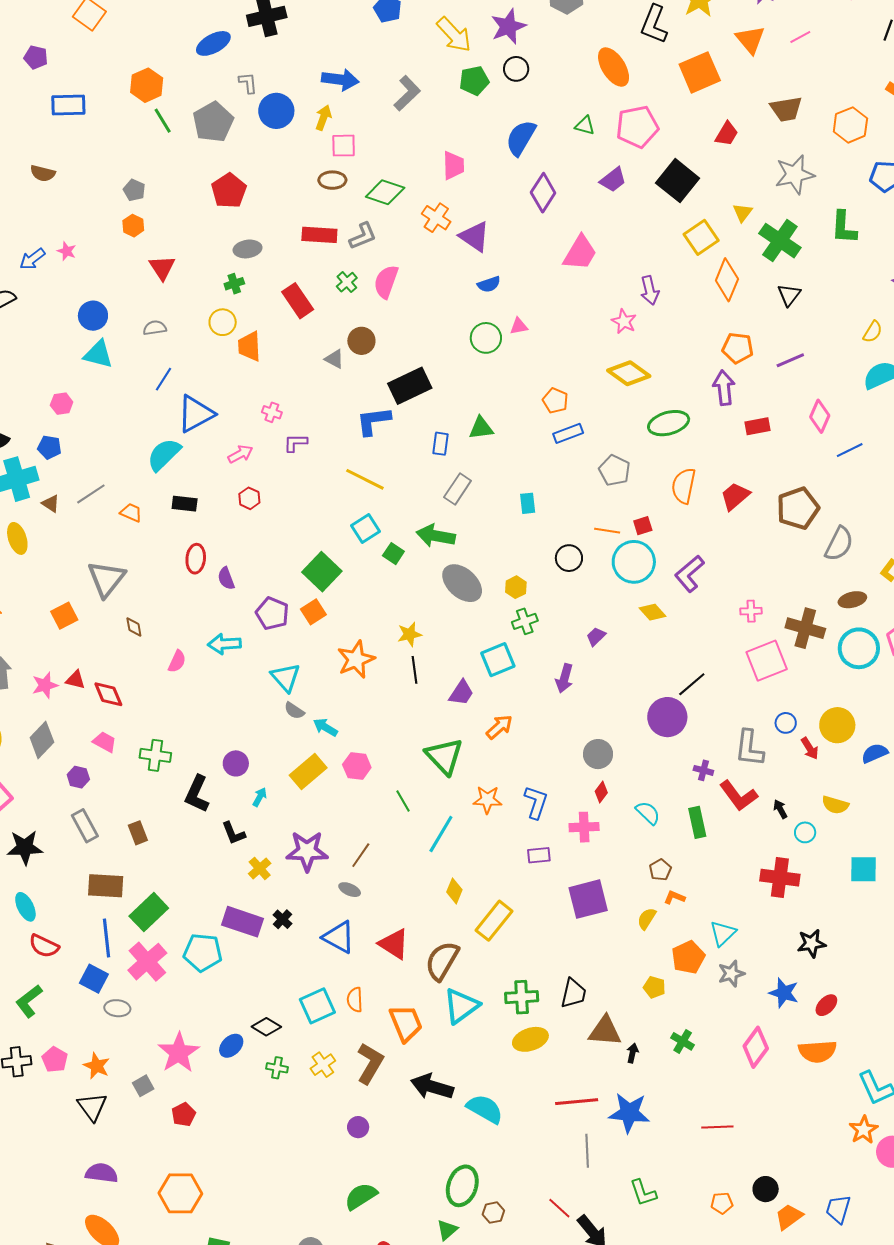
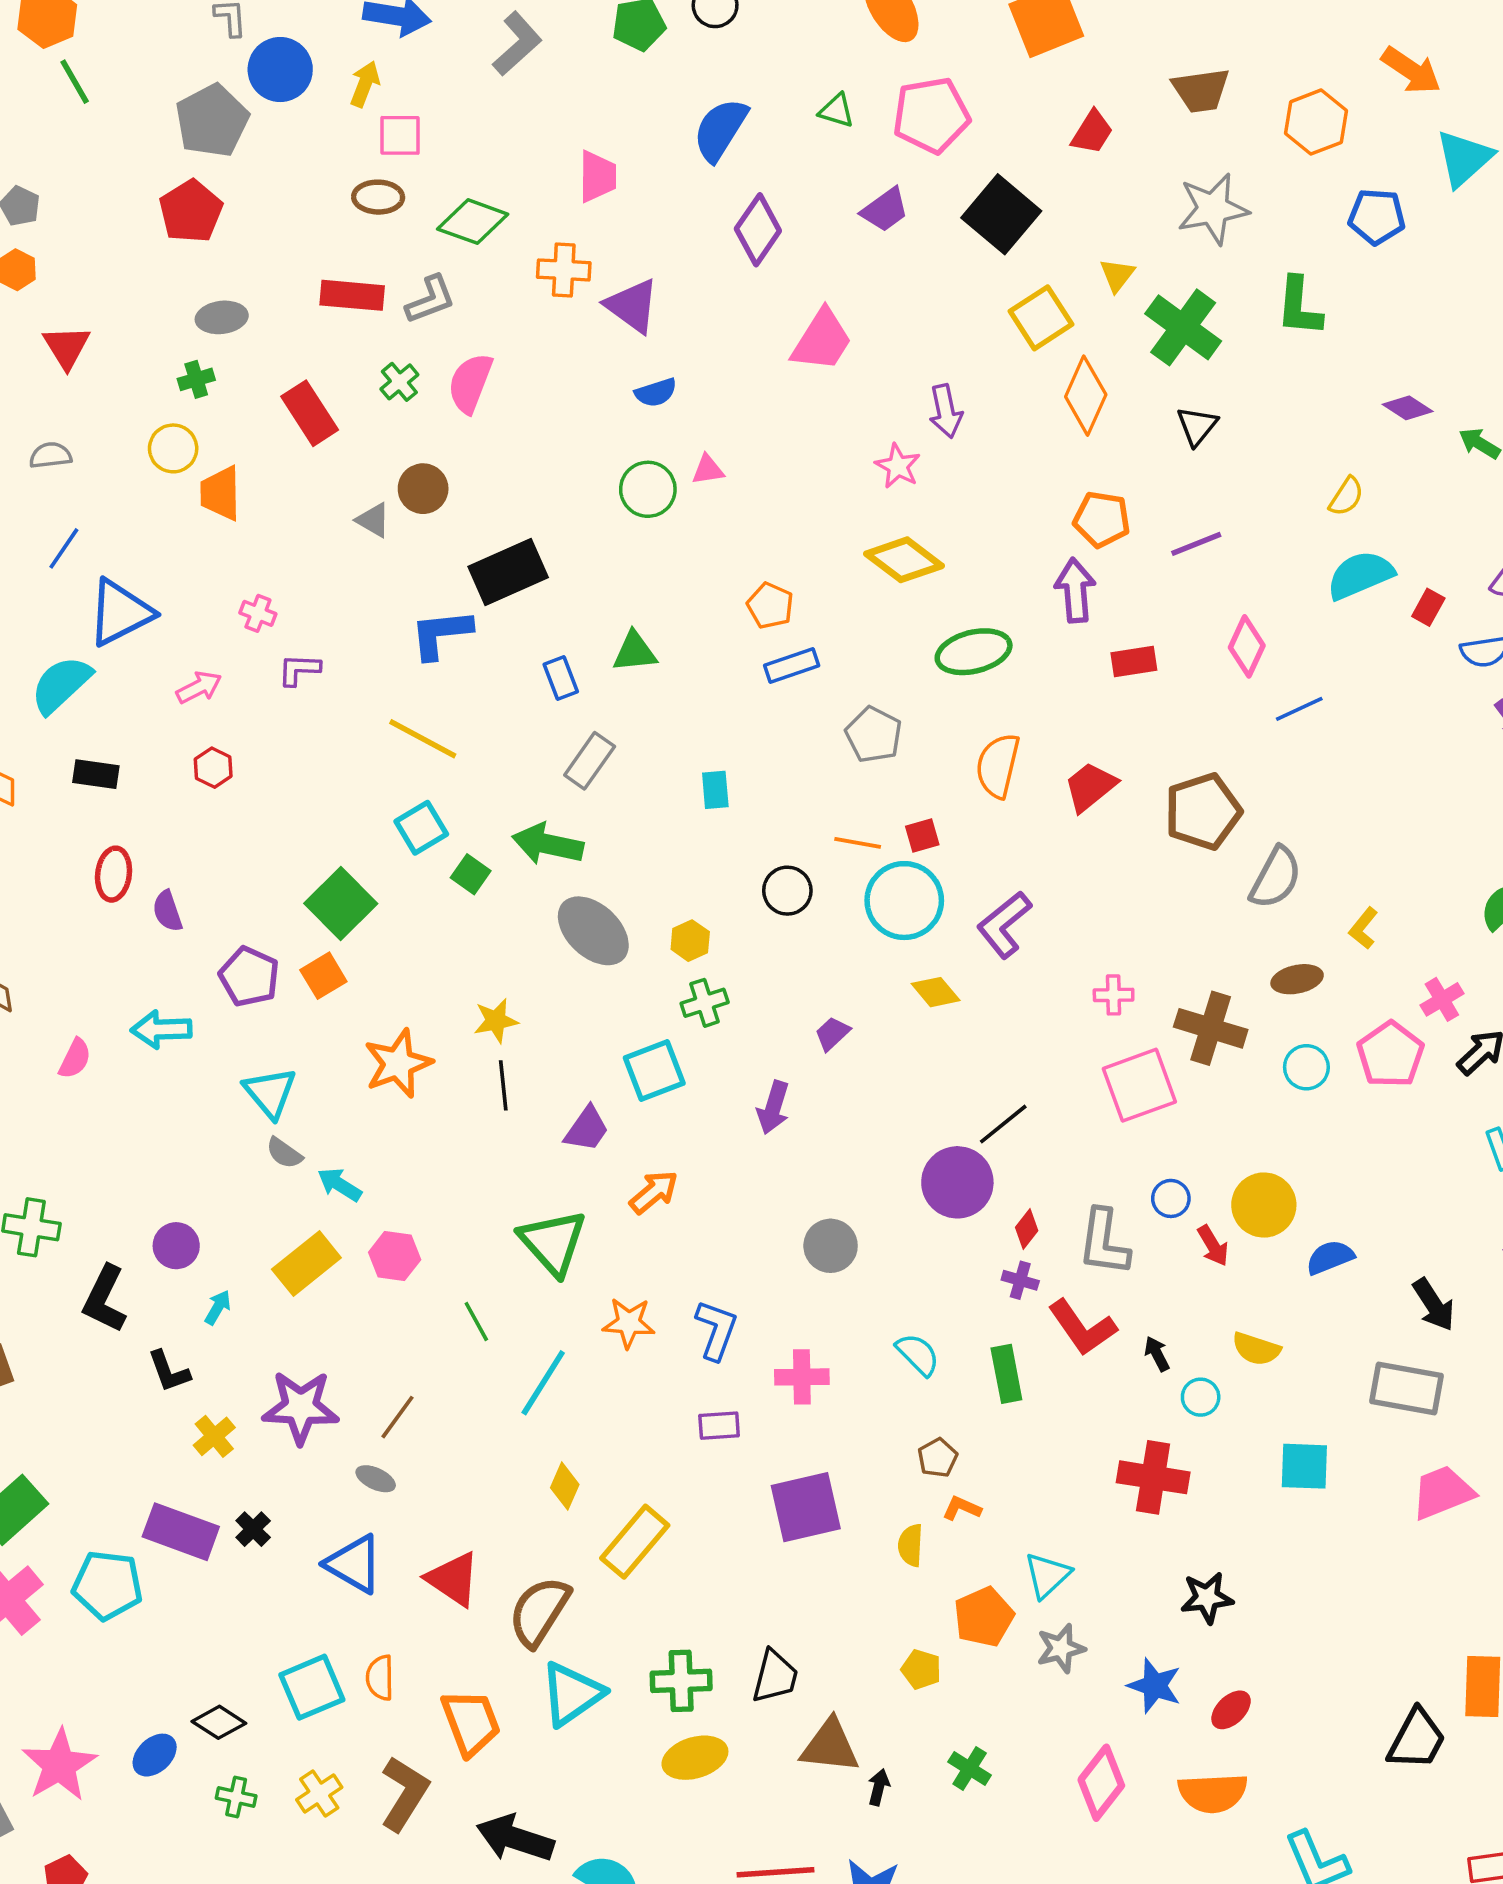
gray pentagon: (213, 122) -> (212, 121), moved
orange cross: (436, 218) -> (564, 270), turned -32
blue rectangle: (440, 444) -> (561, 678), turned -30
cyan circle: (859, 648) -> (1306, 1067), size x0.6
red diamond: (601, 792) -> (1027, 1229), moved
yellow semicircle: (647, 919) -> (911, 1545), turned -30

